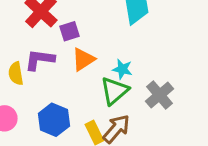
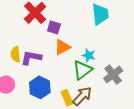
purple square: (70, 31) -> (54, 27), turned 32
purple L-shape: (40, 60) -> (31, 58), moved

